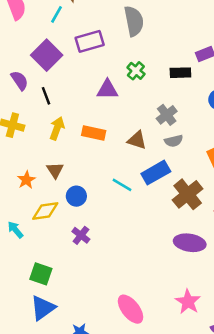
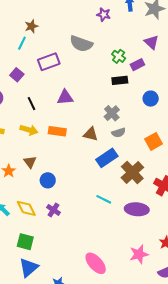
gray semicircle: (134, 21) -> (81, 44), turned 125
purple square: (47, 55) -> (17, 75), size x0.6
green cross: (136, 71) -> (119, 56), moved
black line: (46, 96) -> (32, 104), moved
yellow arrow: (57, 128) -> (29, 130), turned 90
cyan line: (122, 185) -> (104, 199), moved
yellow diamond: (45, 211) -> (26, 208), moved, turned 75
pink star: (188, 302) -> (139, 254), turned 30

